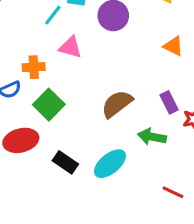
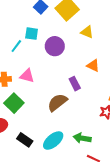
pink triangle: (70, 47) -> (27, 76), moved
purple rectangle: (169, 102) -> (75, 84), moved
green arrow: (152, 137) -> (82, 138), moved

